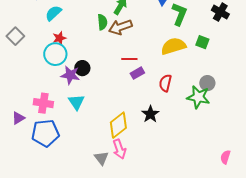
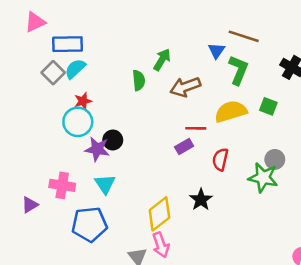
brown arrow: (120, 27) -> (185, 87), moved
gray square: (15, 36) -> (53, 73), moved
red line: (129, 59) -> (196, 128), moved
blue pentagon: (45, 133) -> (89, 224), moved

